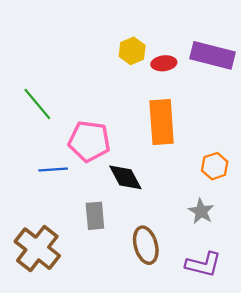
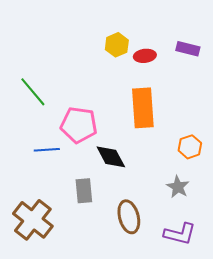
purple rectangle: (212, 55) -> (188, 49), size x0.6

